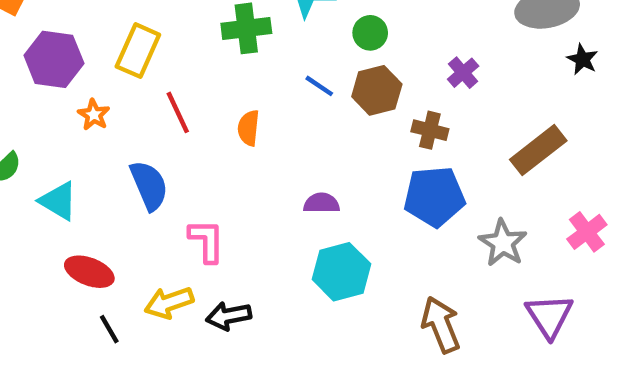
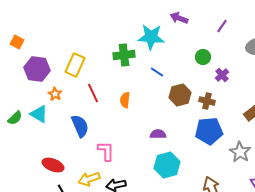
green circle: (370, 33) -> (203, 57), moved
blue line: (319, 86) -> (157, 72), moved
brown hexagon: (377, 90) -> (180, 95), moved
cyan triangle: (58, 201) -> (39, 114), moved

